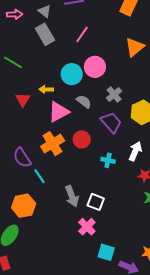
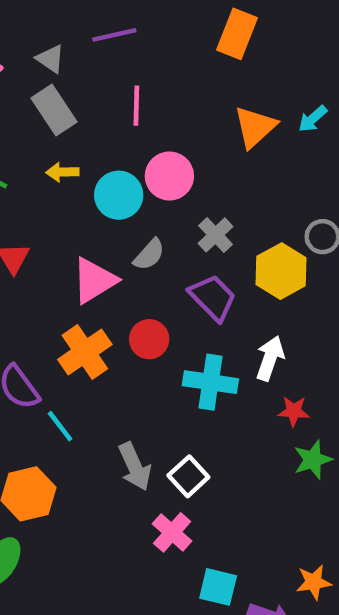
pink line: (82, 34) -> (136, 106), turned -30
yellow arrow: (46, 89) -> (62, 172), moved
gray semicircle: (84, 102) -> (149, 255), turned 98
cyan cross: (108, 160) -> (210, 382), size x1.6
white square: (96, 202) -> (188, 476), turned 30

